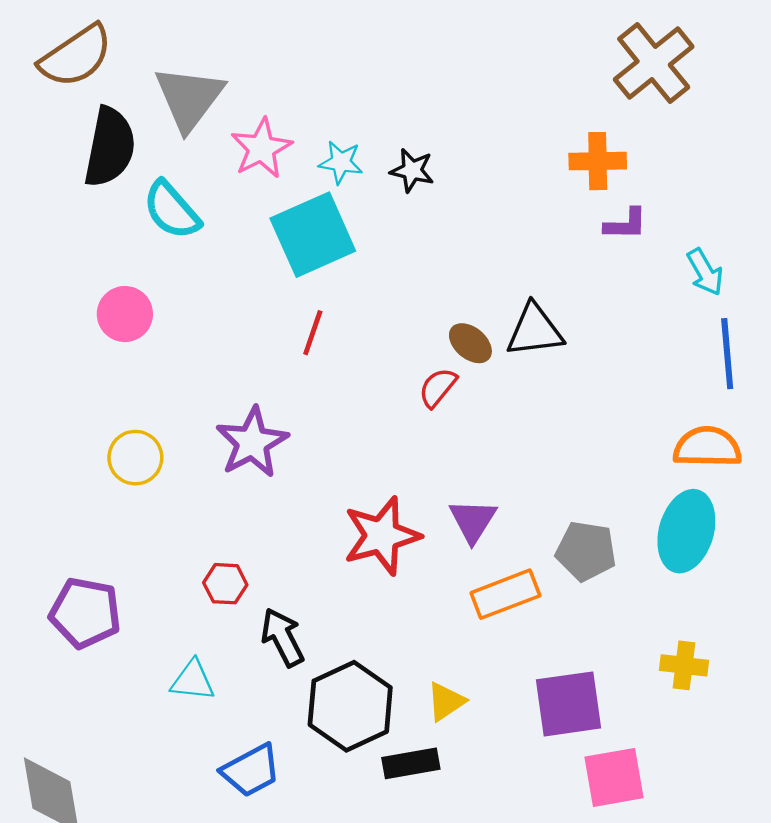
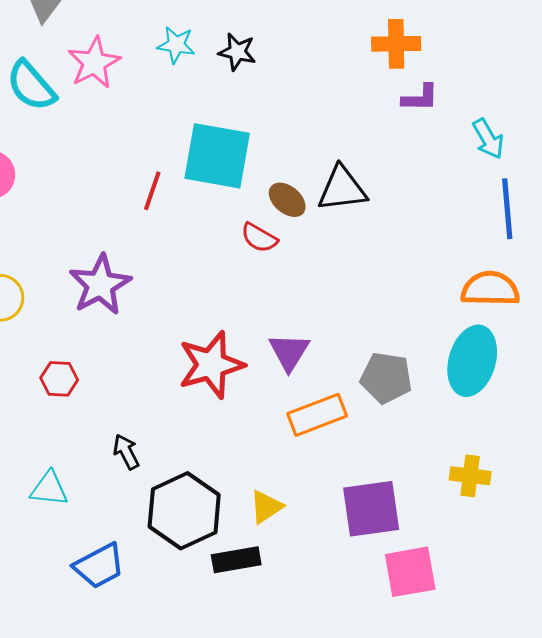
pink star: (261, 148) -> (94, 63), moved
cyan square: (313, 235) -> (217, 156), moved, turned 34
red semicircle: (438, 388) -> (259, 238), turned -99
red hexagon: (225, 584) -> (59, 379), moved
black arrow: (282, 637) -> (126, 452), size x0.7

